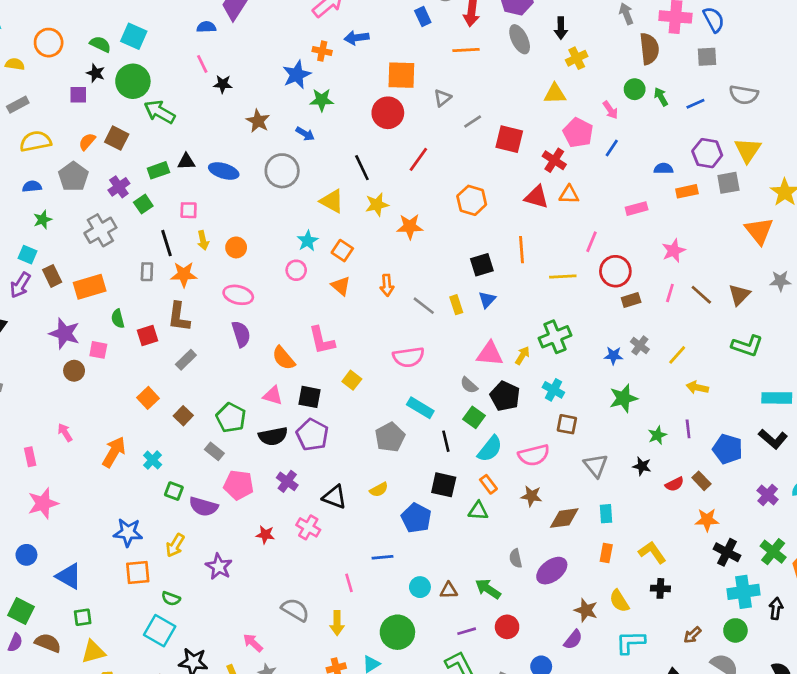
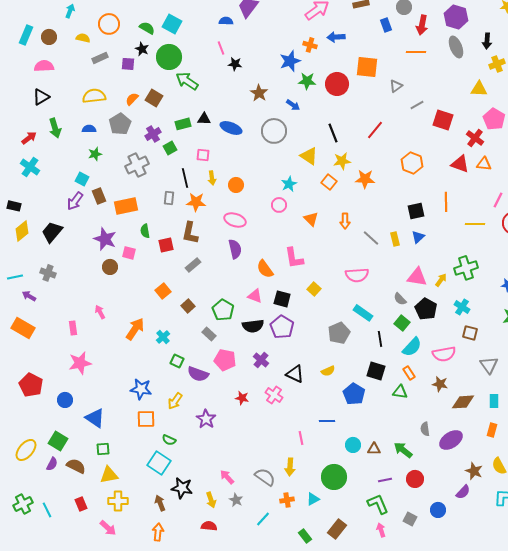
gray rectangle: (18, 105) -> (100, 58), moved
red circle: (388, 113) -> (337, 84), moved
orange square: (342, 251) -> (329, 182), moved
gray semicircle: (295, 610) -> (265, 477), moved

